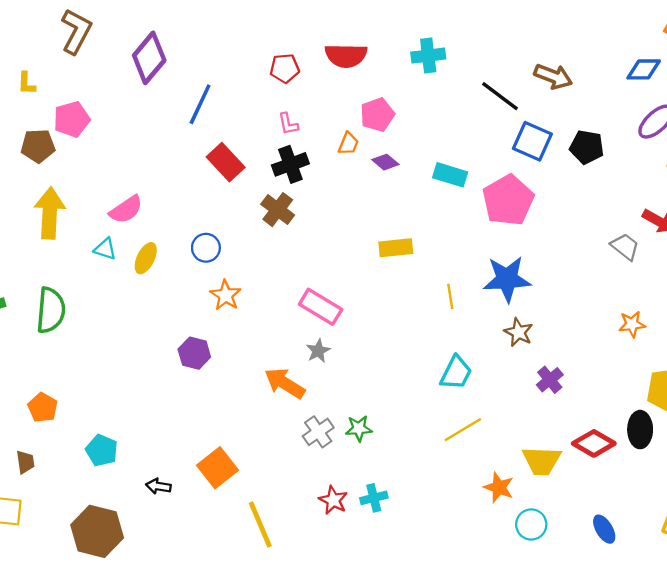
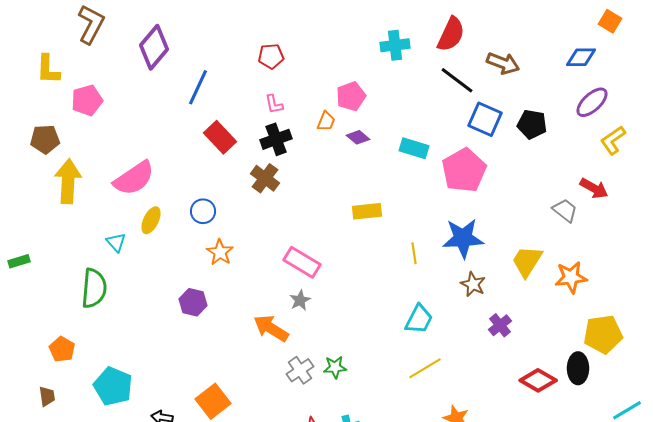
red semicircle: (346, 56) -> (451, 34), moved, turned -66
yellow L-shape: (26, 83) -> (48, 69), size x1.5
brown pentagon: (38, 146) -> (45, 139), moved
pink semicircle: (126, 210) -> (134, 178), size x1.4
cyan triangle: (105, 249) -> (116, 242), moved, turned 30
green semicircle: (51, 310) -> (94, 288), moved
orange star: (632, 324) -> (571, 277), size x1.4
cyan pentagon: (102, 450) -> (113, 386), size x1.4
yellow trapezoid: (542, 461) -> (527, 261), moved, turned 120

